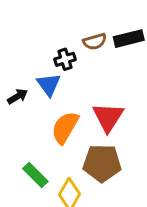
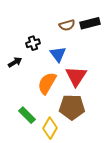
black cross: (65, 59) -> (33, 43), moved
blue triangle: (49, 85) -> (58, 54), moved

